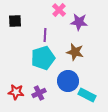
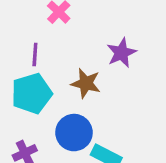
purple star: (79, 22) -> (122, 53), moved, turned -30

